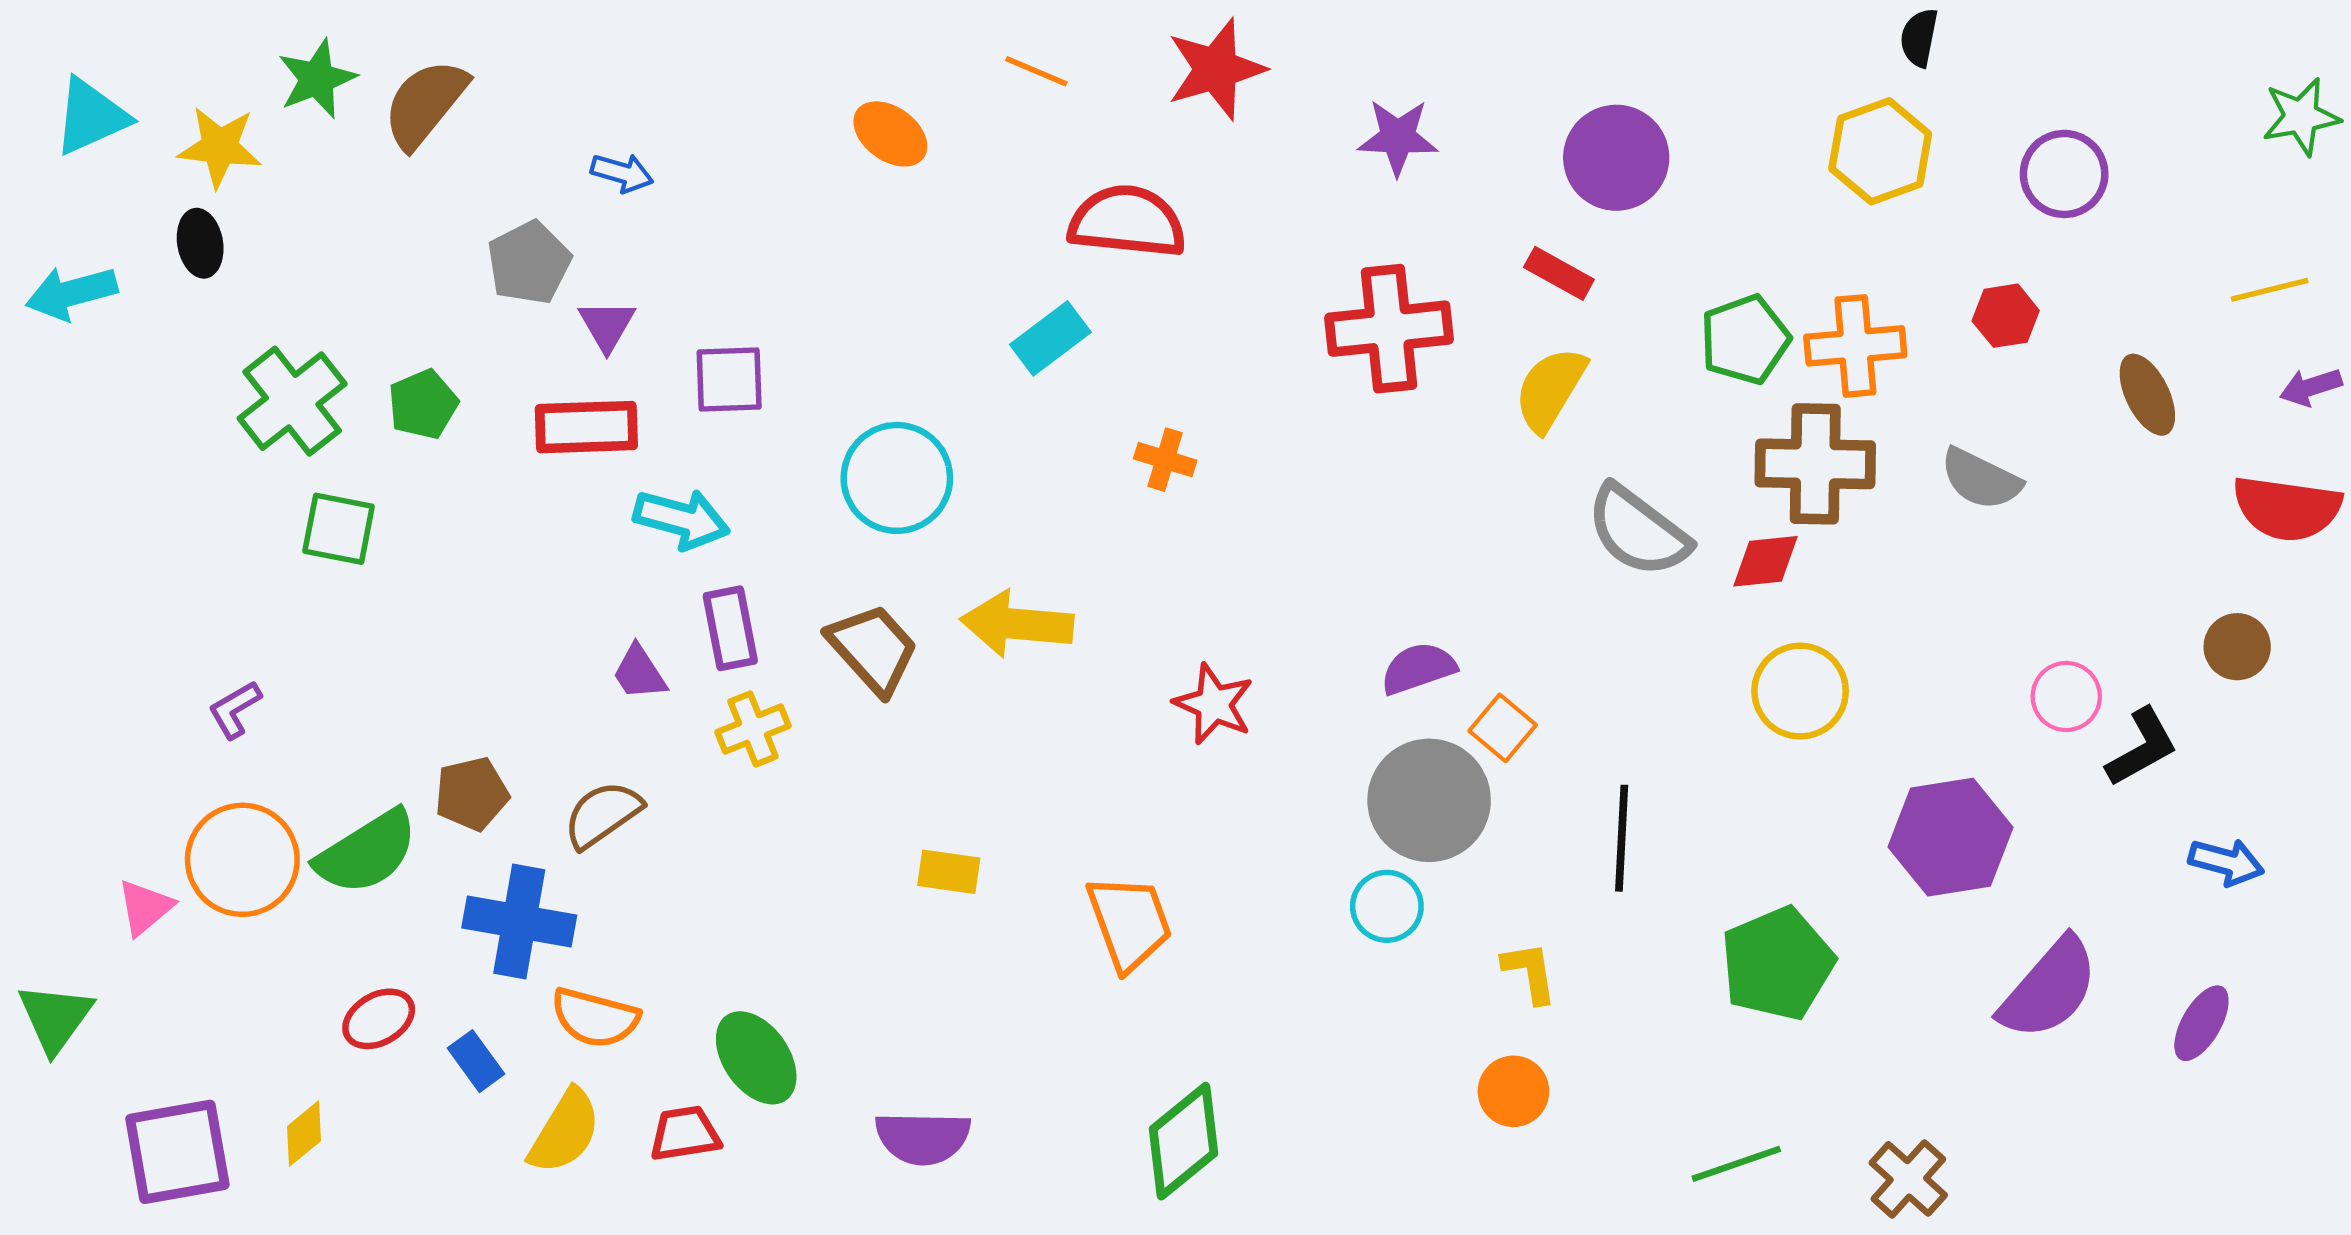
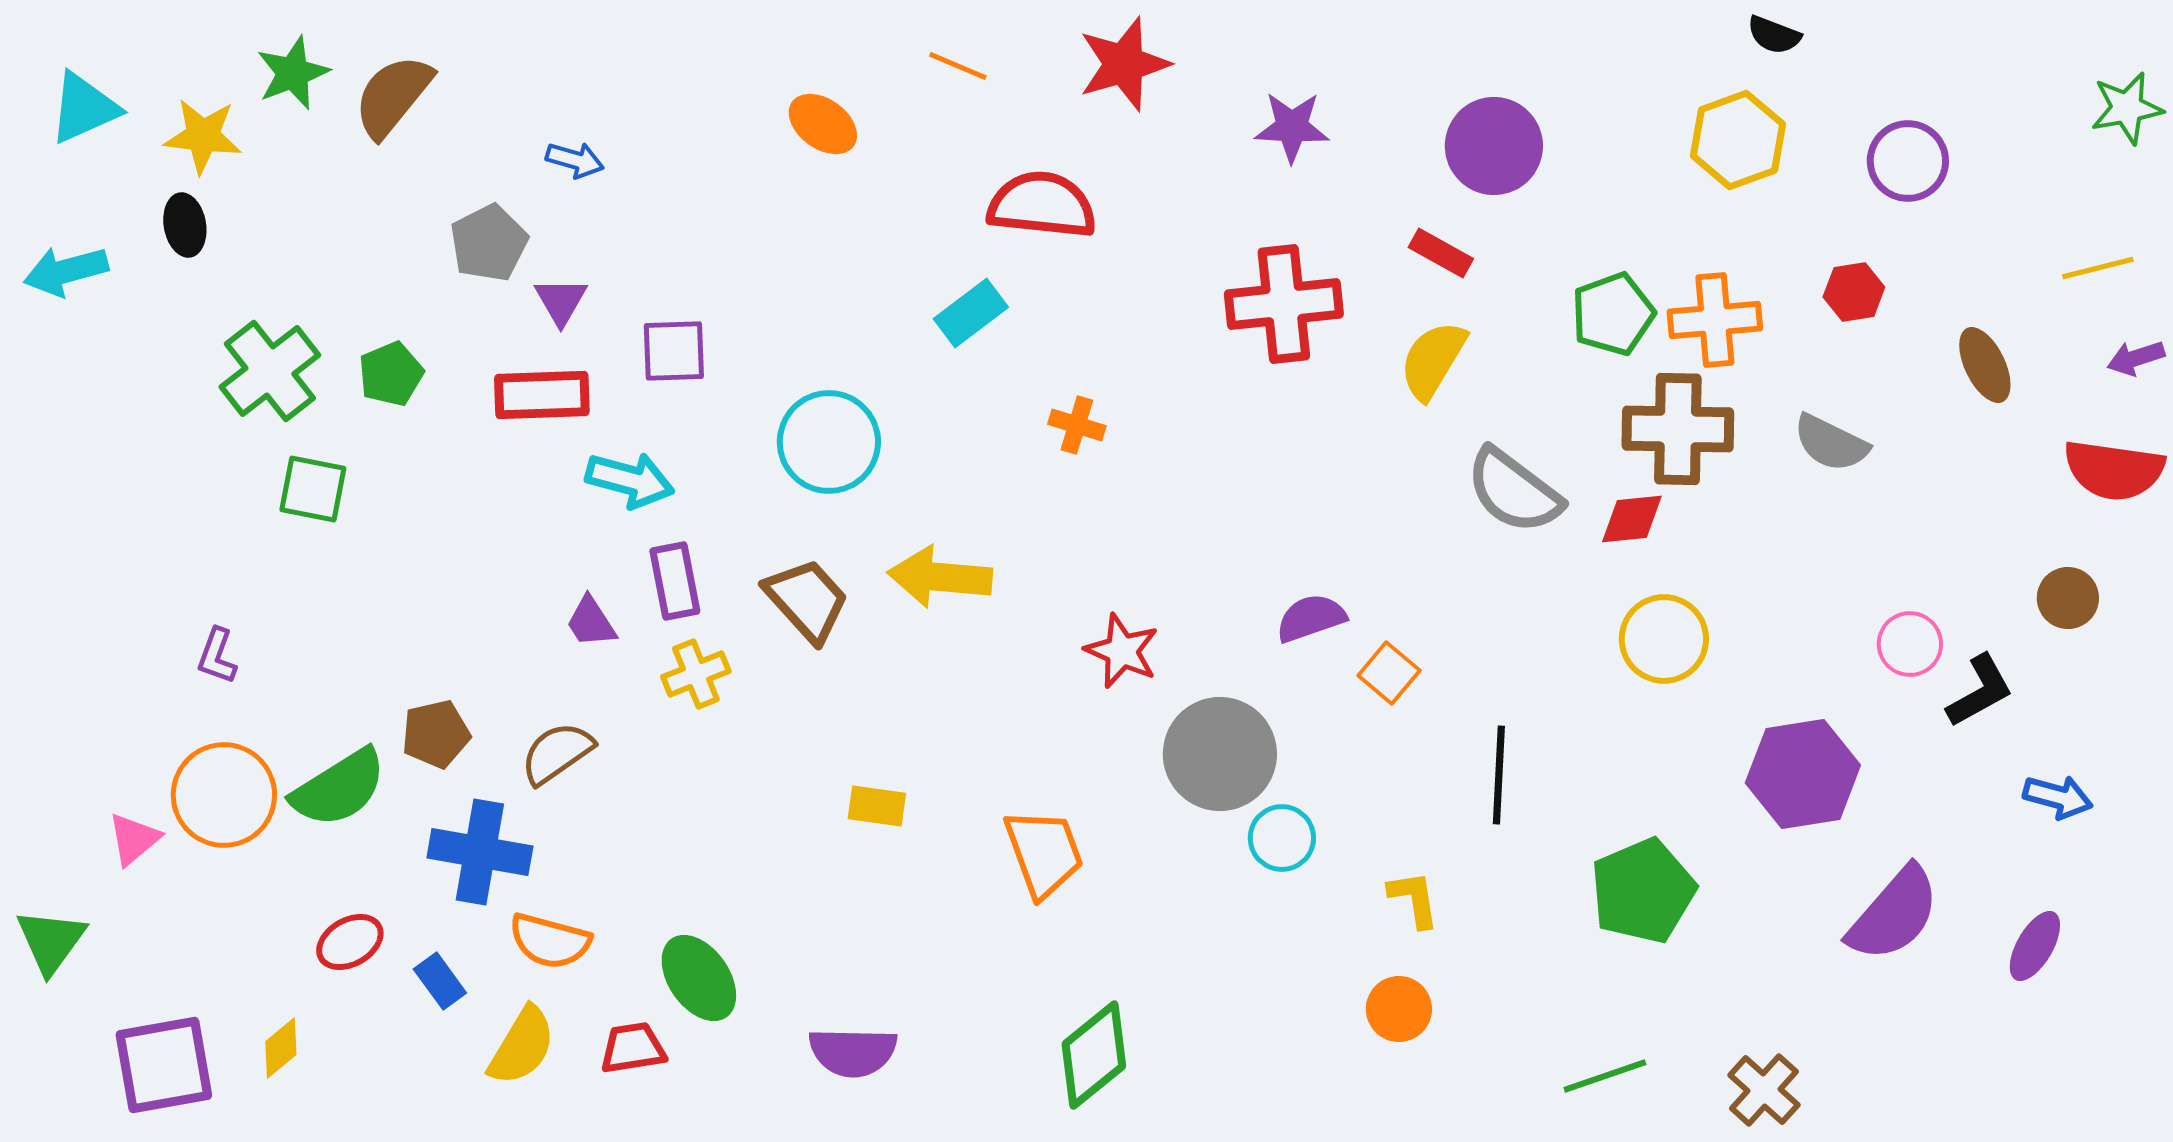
black semicircle: (1919, 38) -> (1774, 35), turned -80
purple L-shape: (235, 709) -> (217, 656), turned -40
gray circle: (1429, 800) -> (1220, 754), moved

